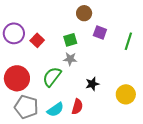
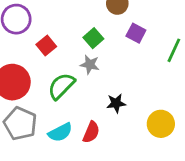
red square: (37, 40) -> (46, 45), moved
green square: (70, 40) -> (93, 38), turned -32

